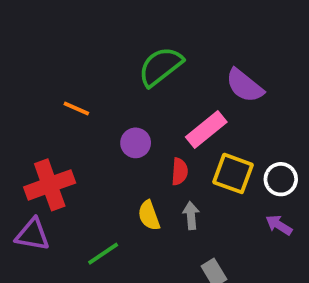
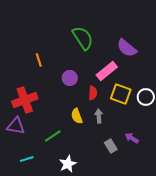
green semicircle: (160, 66) -> (83, 38), turned 95
orange line: (76, 109) -> (39, 60), turned 48
purple arrow: (279, 225) -> (132, 138), moved

